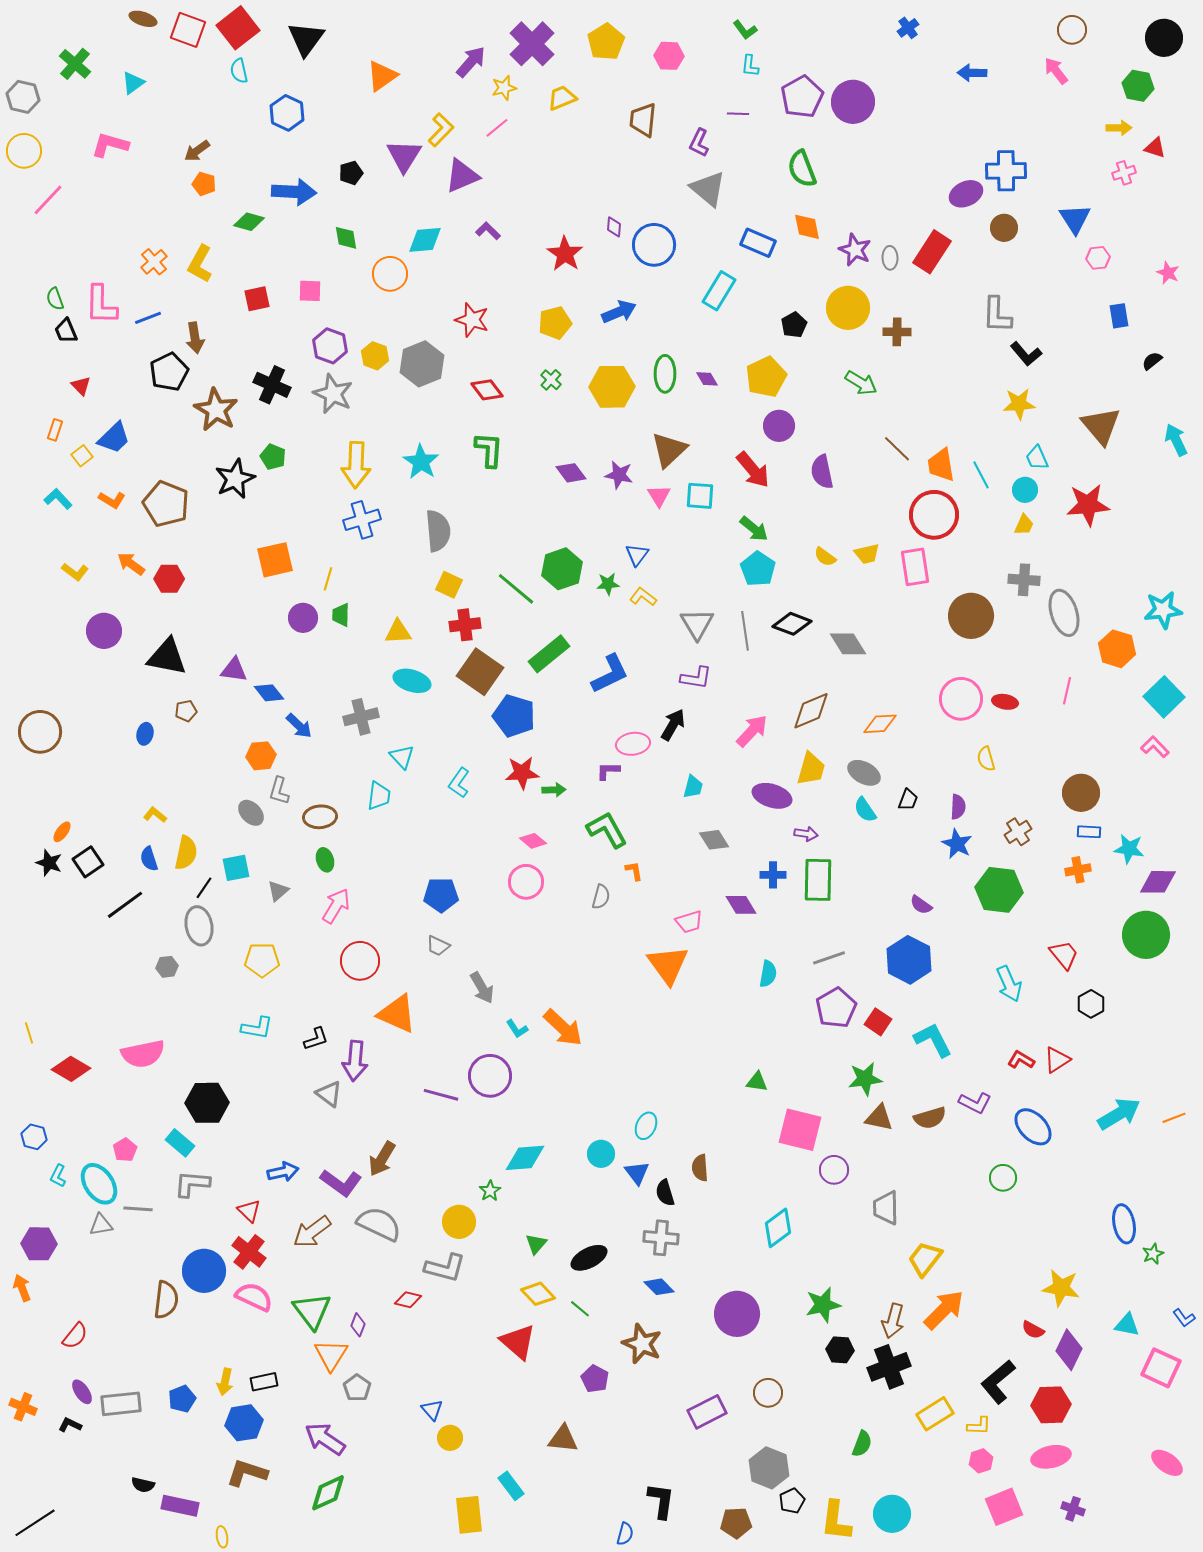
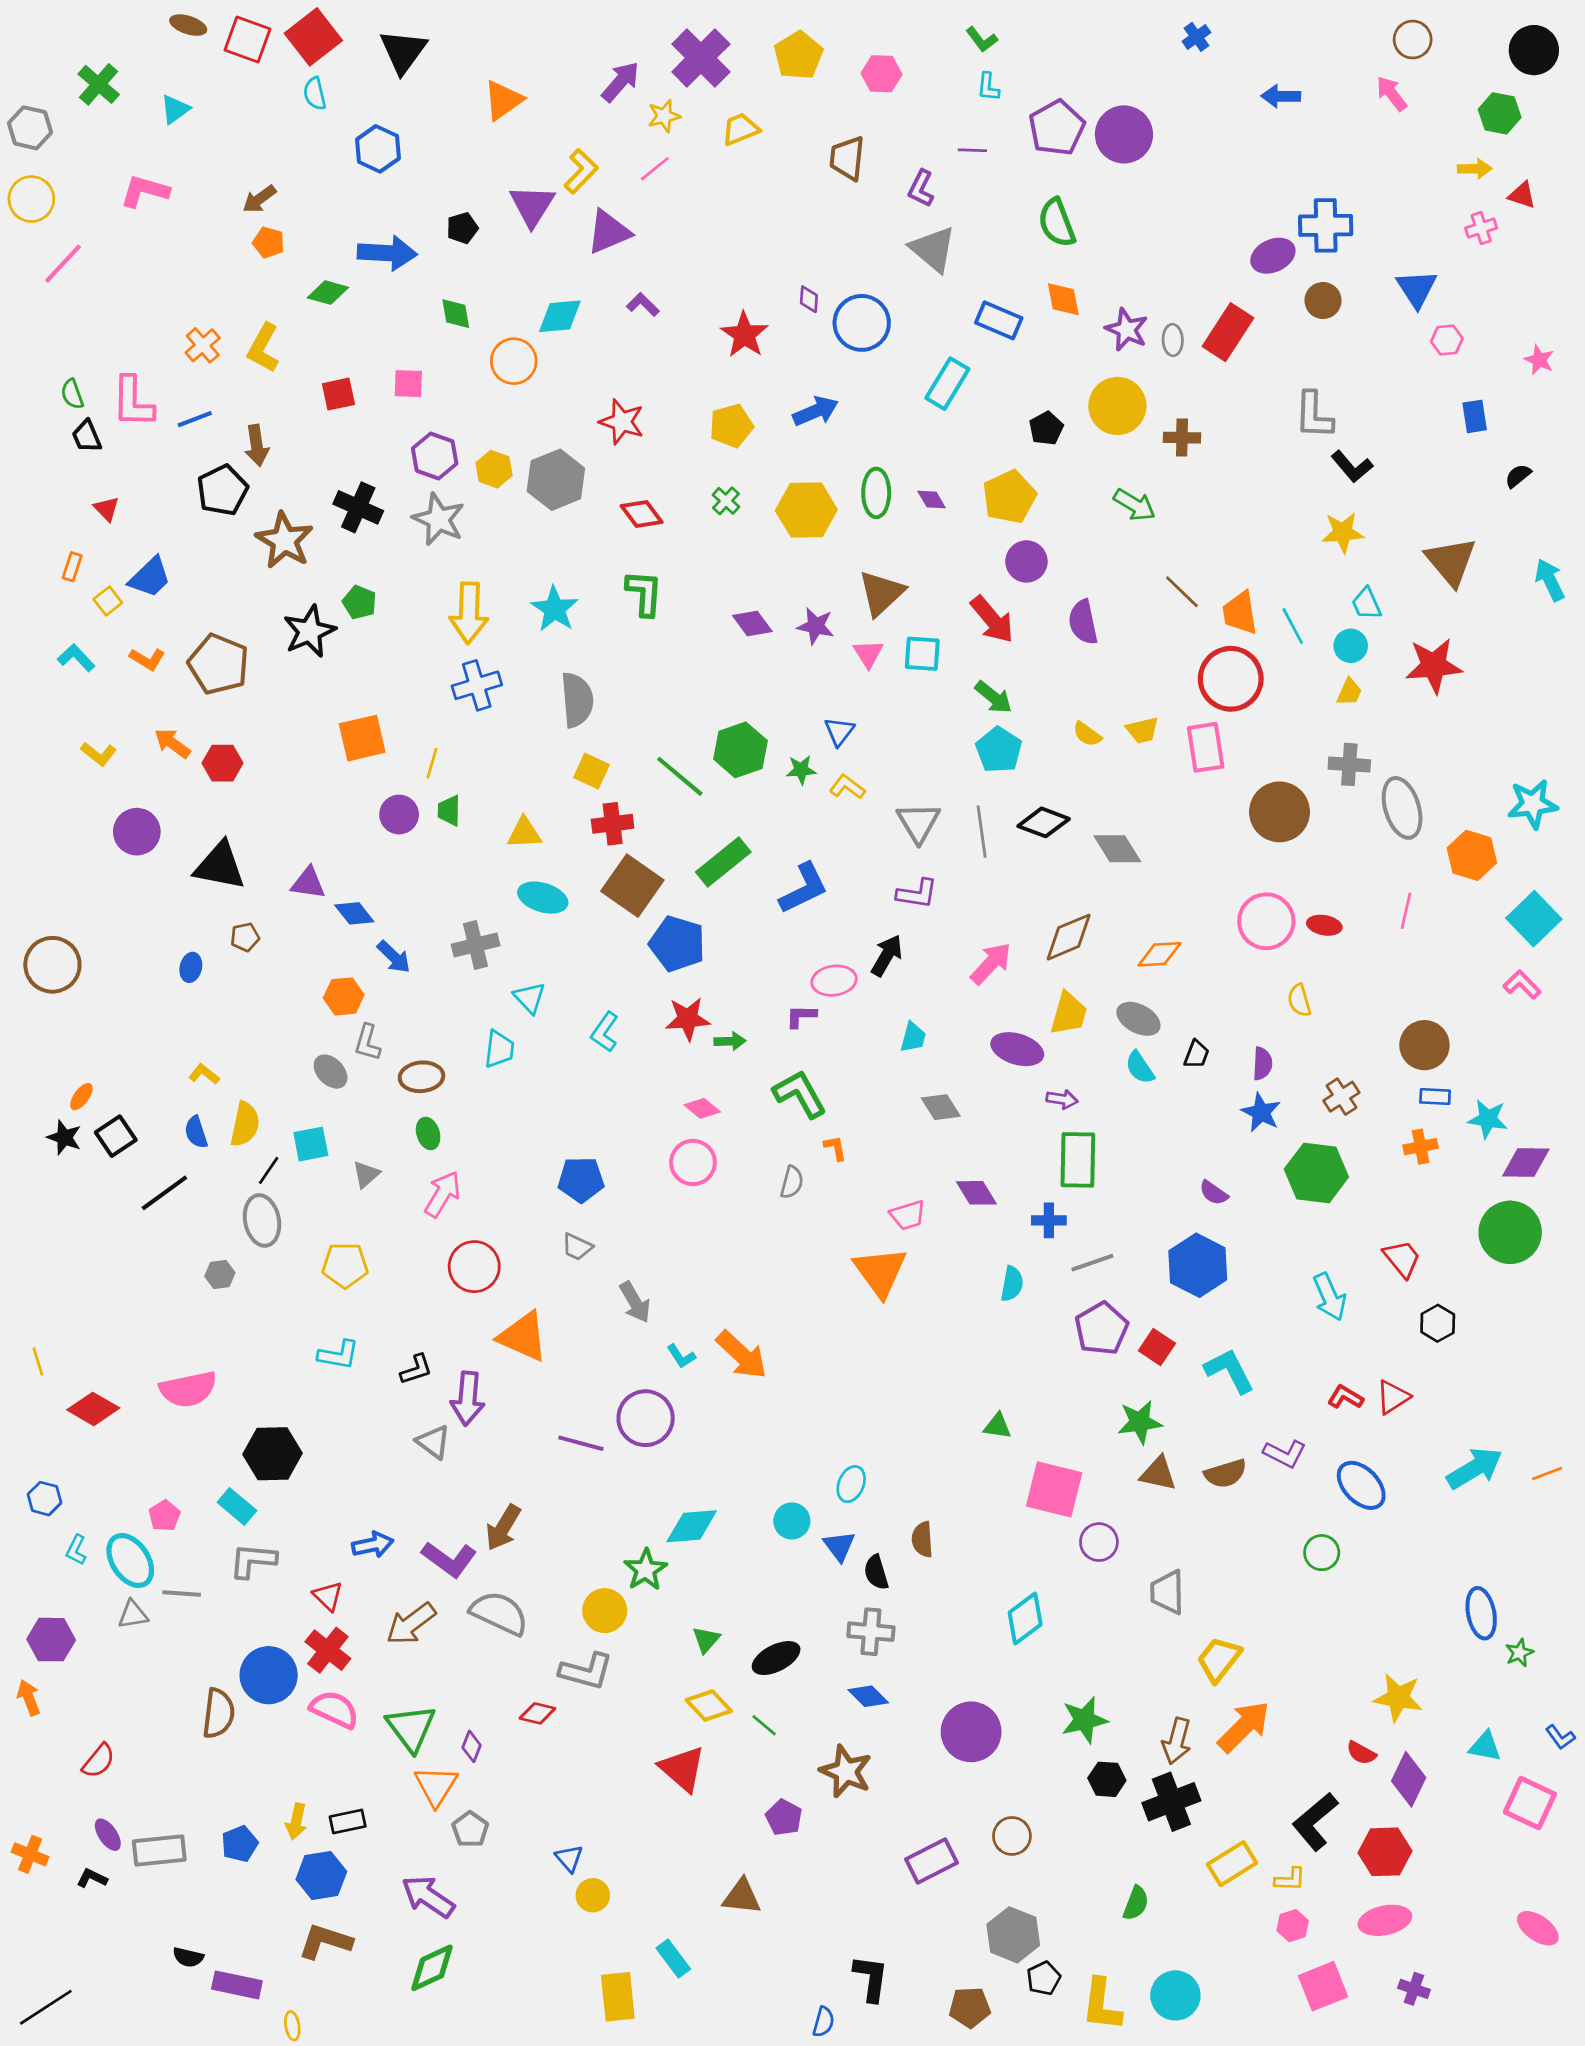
blue cross: (773, 875) -> (1049, 1220), moved
green star: (490, 1191) -> (646, 1570), size x1.5

